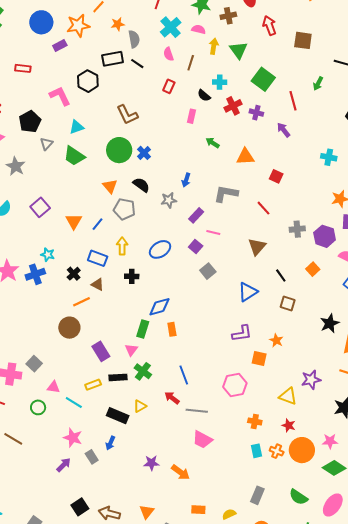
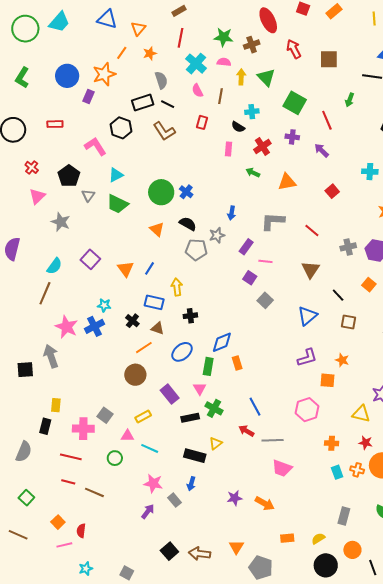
orange star: (118, 24) -> (150, 53), moved
purple rectangle: (60, 46) -> (89, 96), turned -32
red cross: (233, 106) -> (262, 146), moved
brown L-shape: (127, 115) -> (164, 131), moved
red square: (276, 176) -> (332, 191), moved, turned 32
gray pentagon: (124, 209) -> (196, 250), moved
blue ellipse: (160, 249) -> (182, 352), moved
yellow rectangle: (93, 385) -> (143, 417), moved

